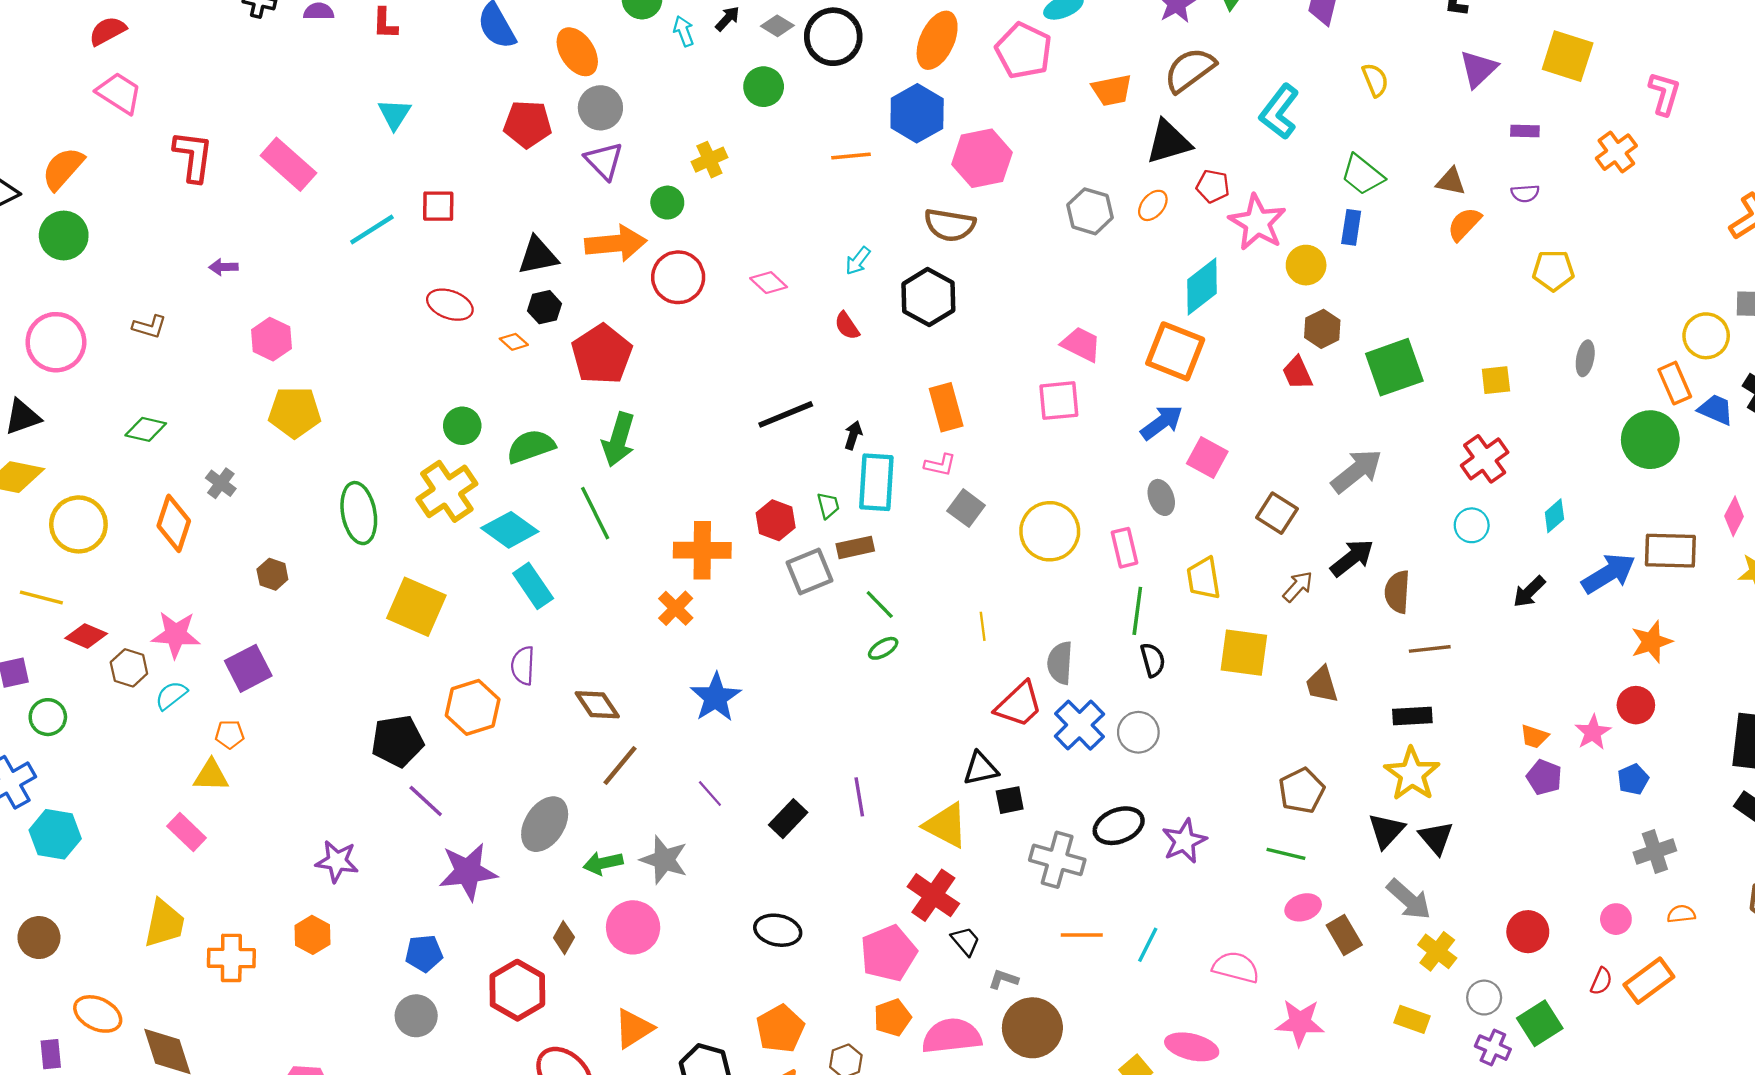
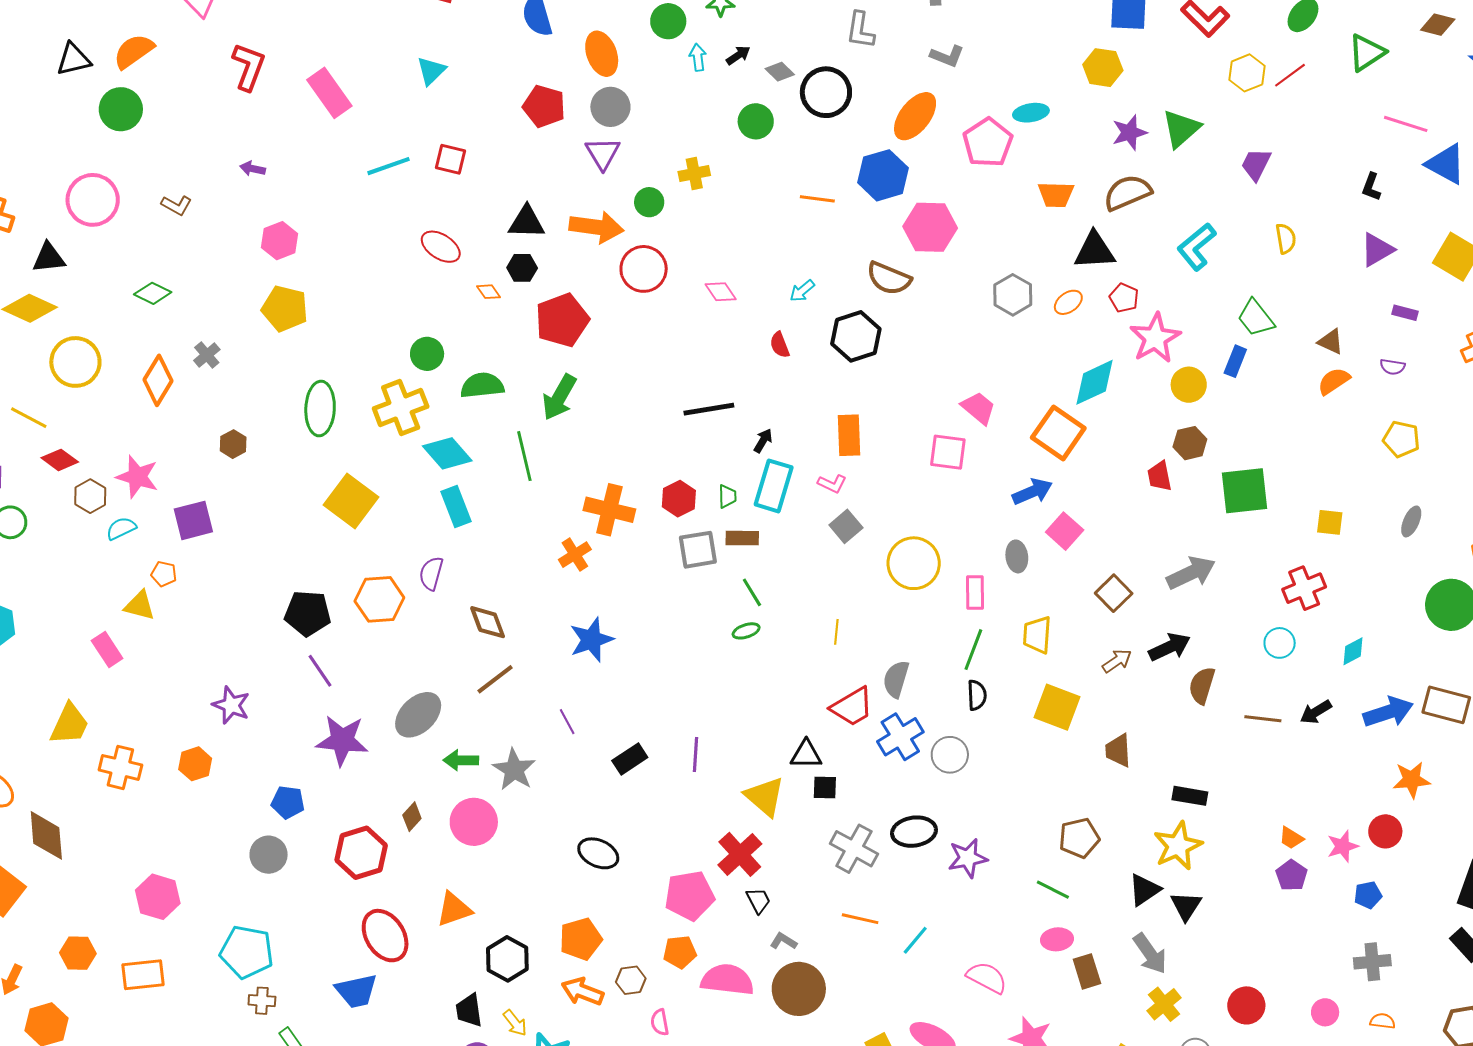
brown line: (1430, 649) -> (1263, 719), moved

